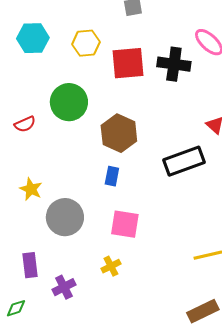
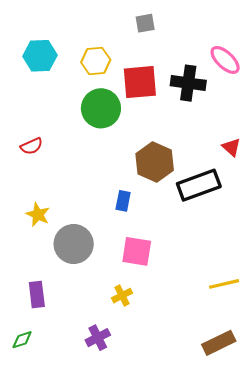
green circle: (69, 102) -> (101, 108), moved
brown hexagon: (119, 133) -> (155, 162), moved
purple cross: (64, 287) -> (98, 338), moved

